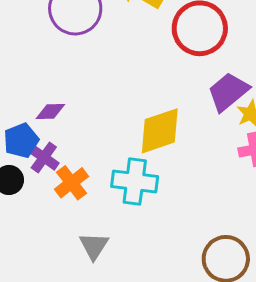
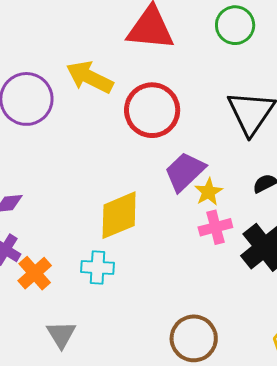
cyan cross: (135, 182) -> (98, 267), size x0.7

